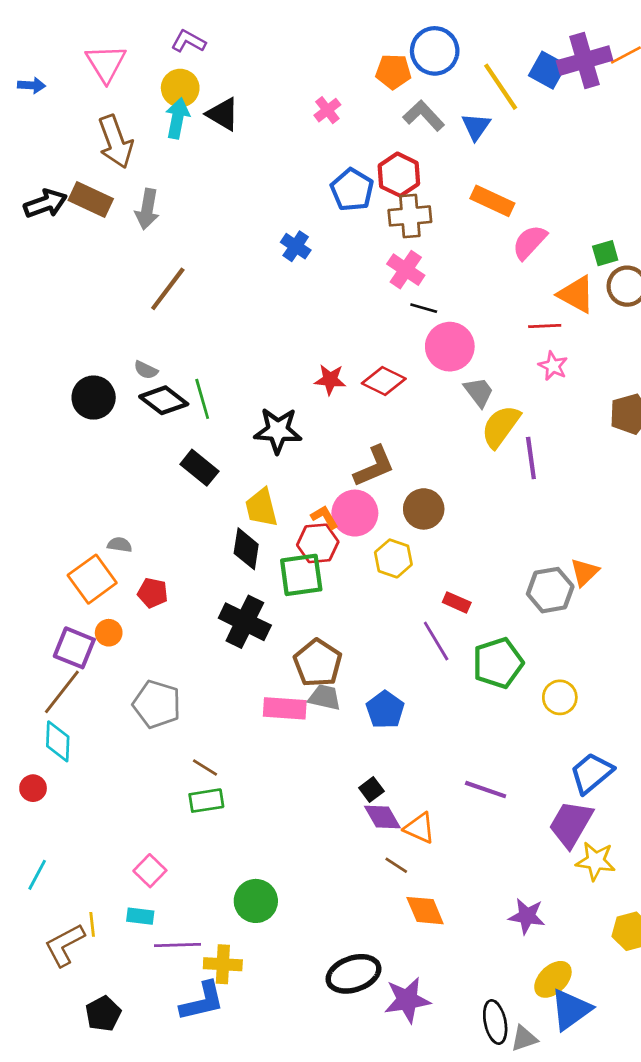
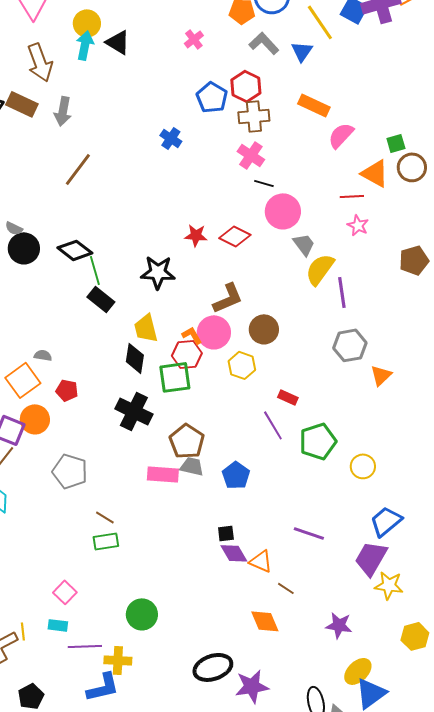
gray semicircle: (146, 370) -> (14, 228), moved
green line: (202, 399) -> (95, 270), moved
gray hexagon: (550, 590) -> (350, 345), moved
orange circle: (109, 633) -> (35, 419), size x1.5
black square: (371, 790) -> (226, 533), turned 30
brown line: (396, 865) -> (286, 588), moved

